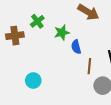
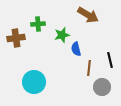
green cross: (37, 21) -> (38, 24), turned 32
cyan circle: (33, 81) -> (34, 82), size x1.5

